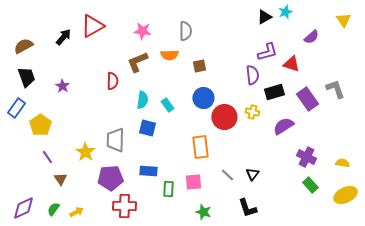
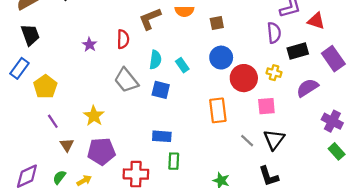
purple star: (62, 86) -> (90, 45), moved
gray trapezoid: (115, 140) -> (126, 80), moved, turned -40
black triangle: (252, 174) -> (274, 140), size x1.5
purple pentagon: (110, 178) -> (101, 151), moved
pink square: (193, 182) -> (266, 106), moved
green rectangle: (168, 189) -> (174, 161), moved

